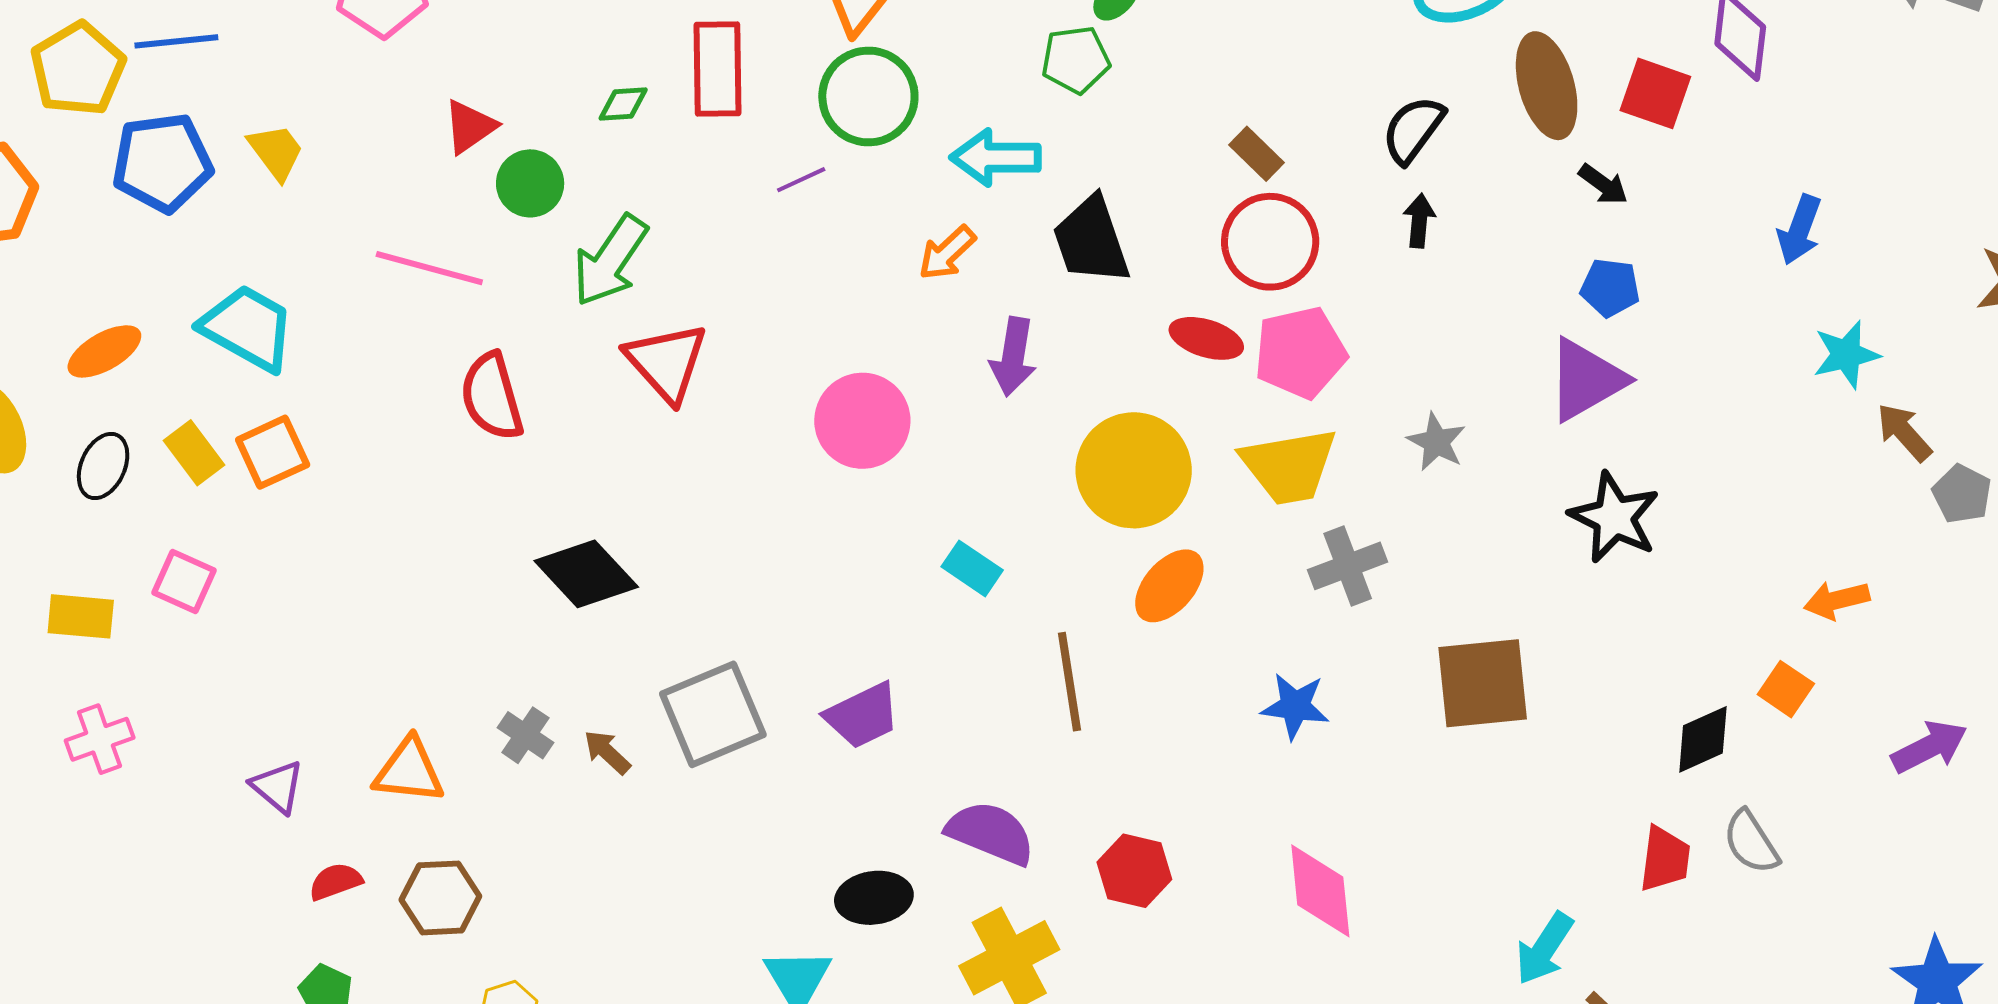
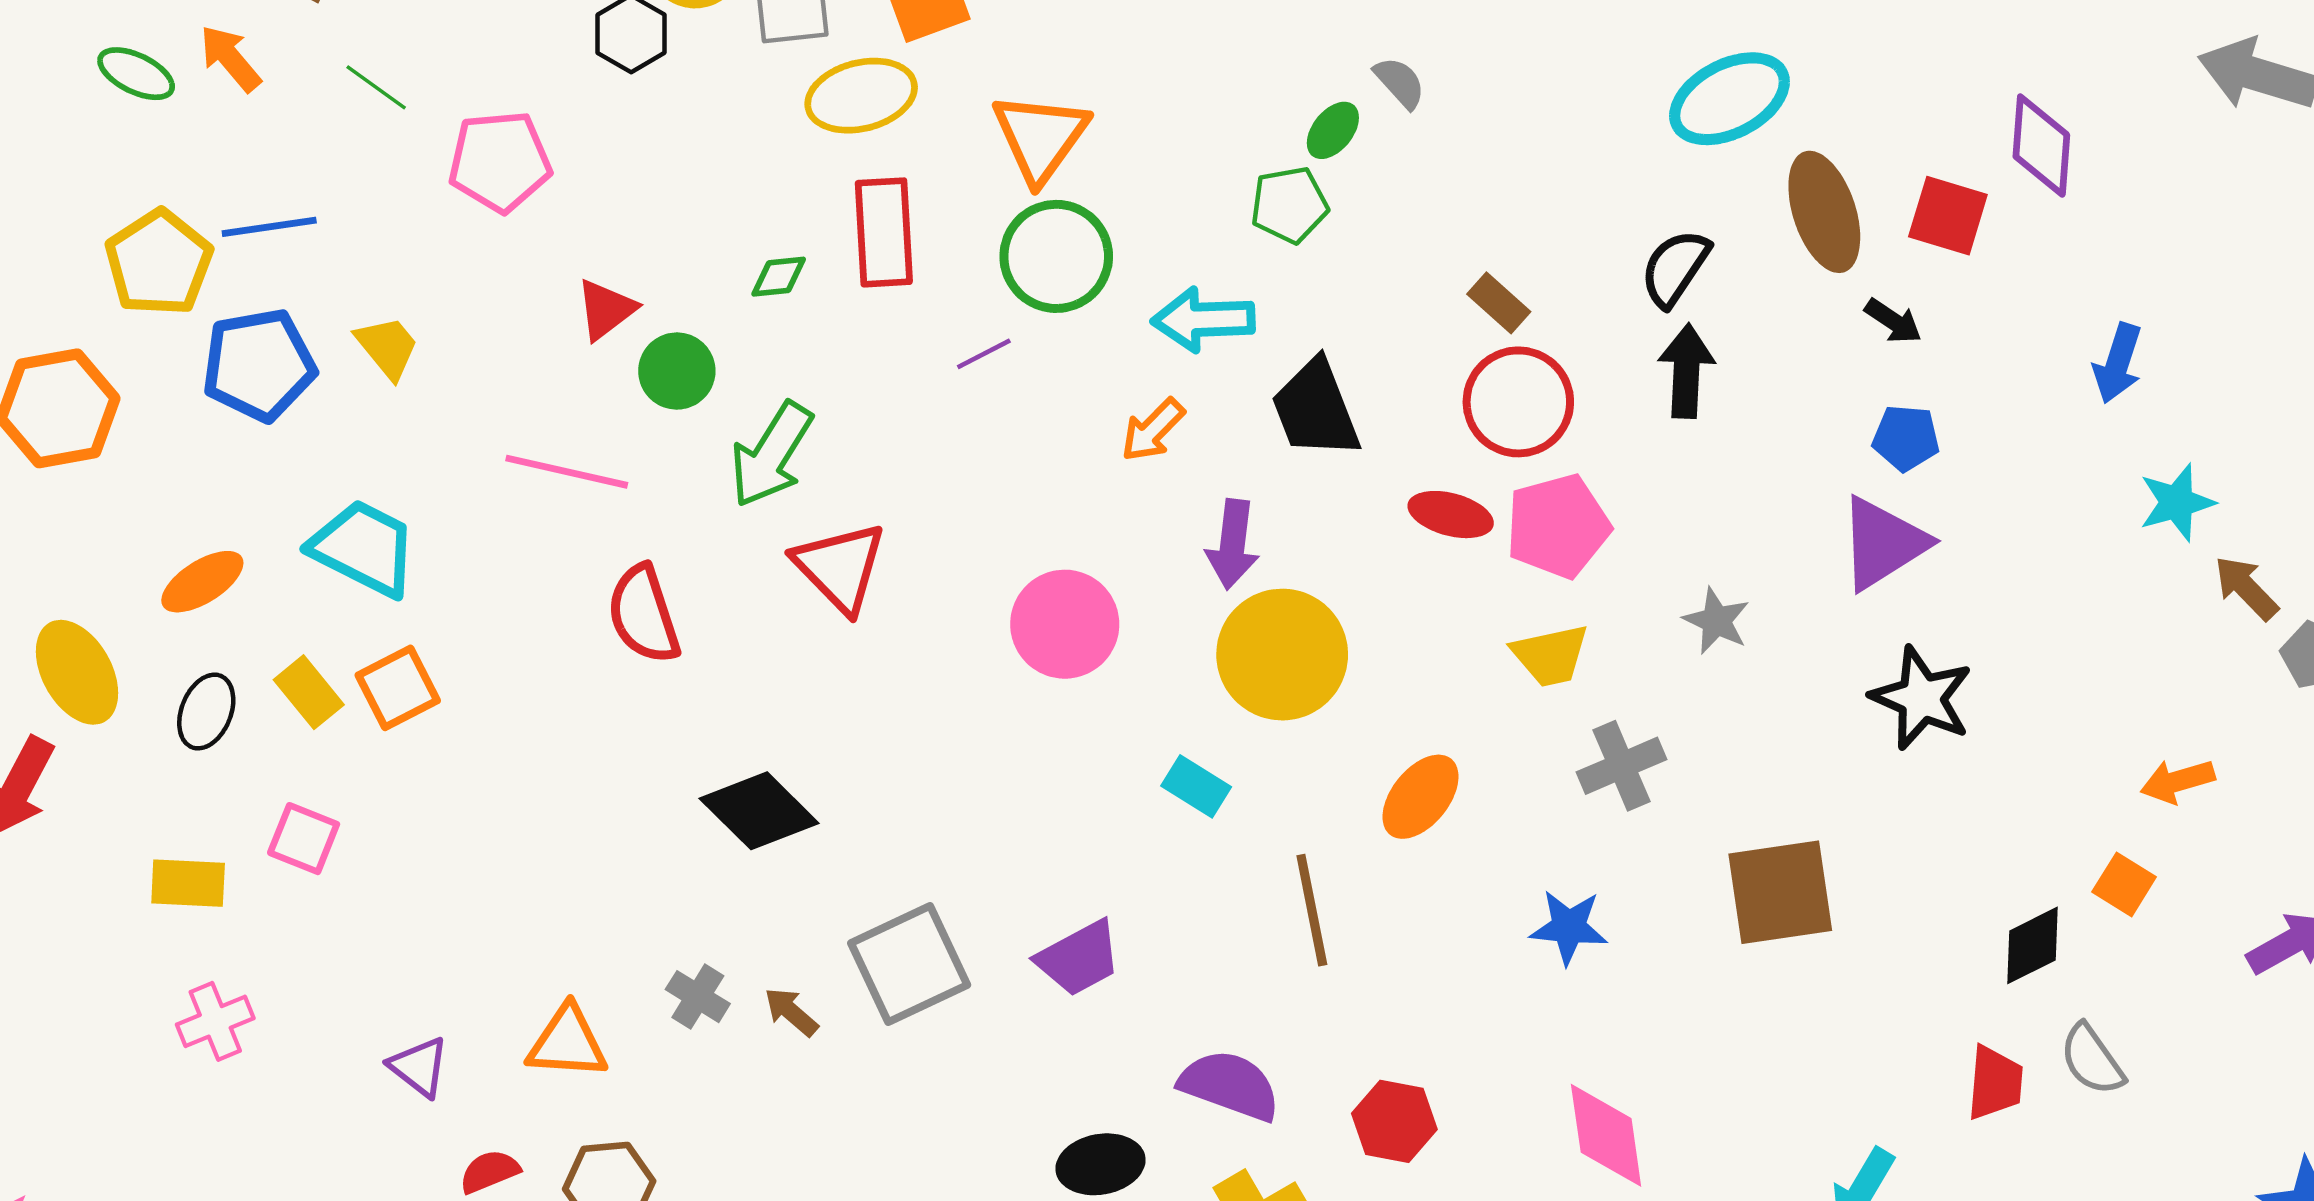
black arrow: (1419, 221) -> (1686, 371), size x1.5
yellow trapezoid: (1289, 466) -> (1550, 655), size x0.7
yellow circle: (1134, 470) -> (1282, 655), moved

